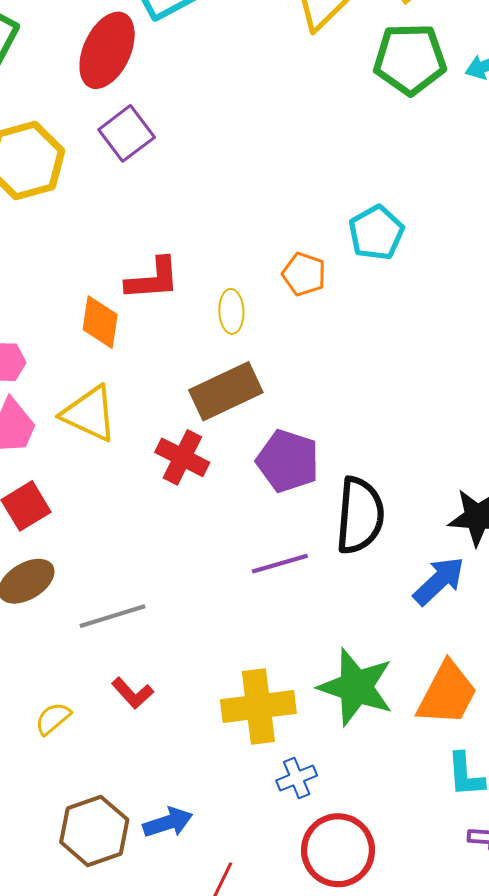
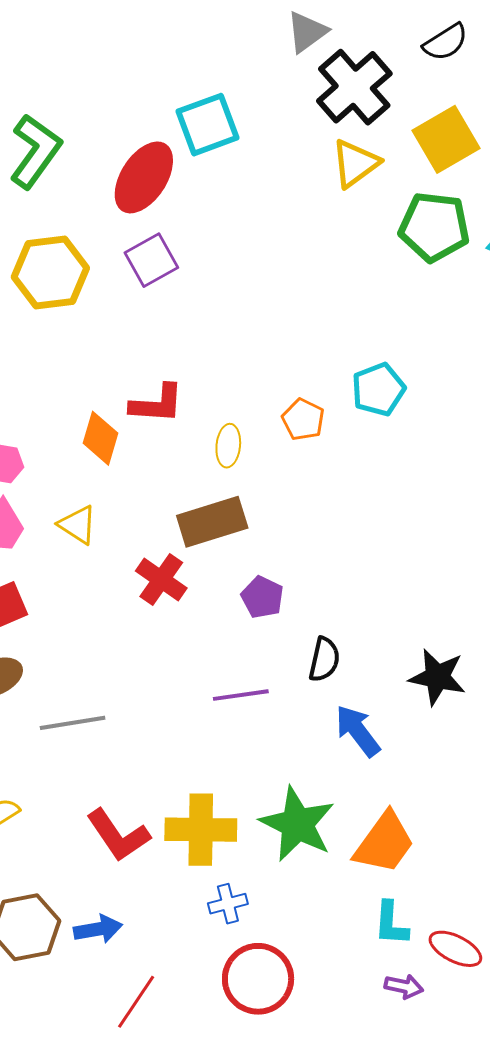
yellow triangle: (89, 414) -> (78, 525), size x0.7
purple pentagon: (288, 461) -> (262, 597), size x0.7
black semicircle: (360, 515) -> (324, 659), size x0.6
blue arrow: (439, 581) -> (358, 731), moved, turned -92
red L-shape: (133, 693) -> (118, 835), moved, size x1.6

